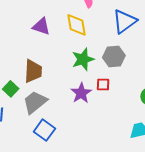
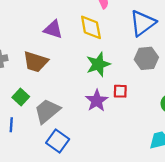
gray hexagon: (114, 56) -> (146, 58), moved
brown trapezoid: (33, 71) -> (36, 62), moved, turned 105

